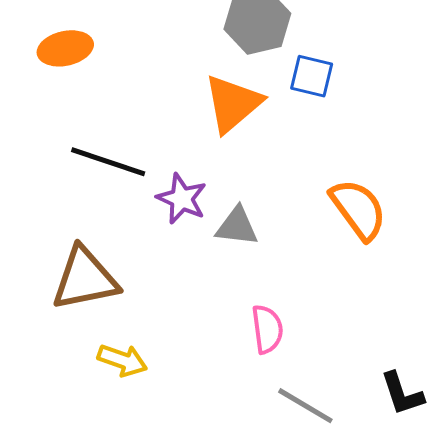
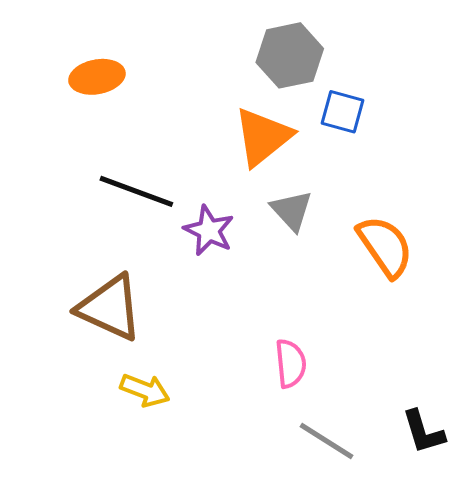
gray triangle: (237, 226) -> (292, 210), moved, turned 39
brown triangle: (85, 279) -> (110, 308), turned 34

